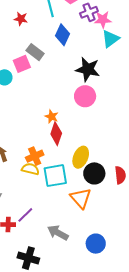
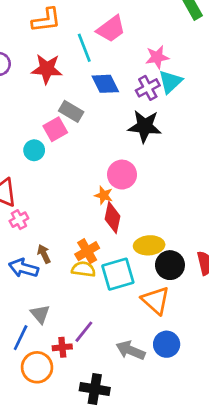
purple cross: (89, 12) -> (148, 88), moved
red star: (21, 19) -> (47, 69), size x1.6
blue diamond: (62, 35) -> (105, 84), turned -45
pink circle: (85, 96) -> (122, 175), moved
yellow ellipse: (81, 157) -> (149, 245), turned 70
blue circle: (96, 244) -> (167, 344), moved

